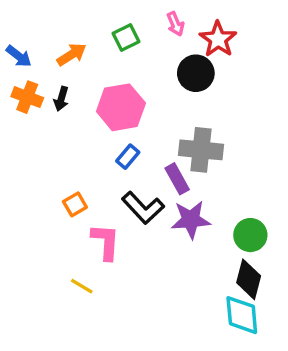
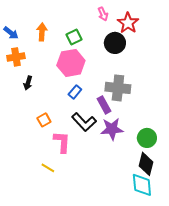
green square: (126, 37) -> (74, 37), moved
orange arrow: (72, 55) -> (42, 32), turned -54
orange cross: (27, 97) -> (16, 57), turned -30
black arrow: (61, 99) -> (28, 83), moved

